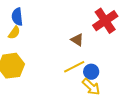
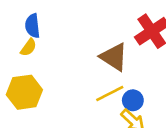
brown triangle: (77, 40) -> (114, 57), size x1.6

